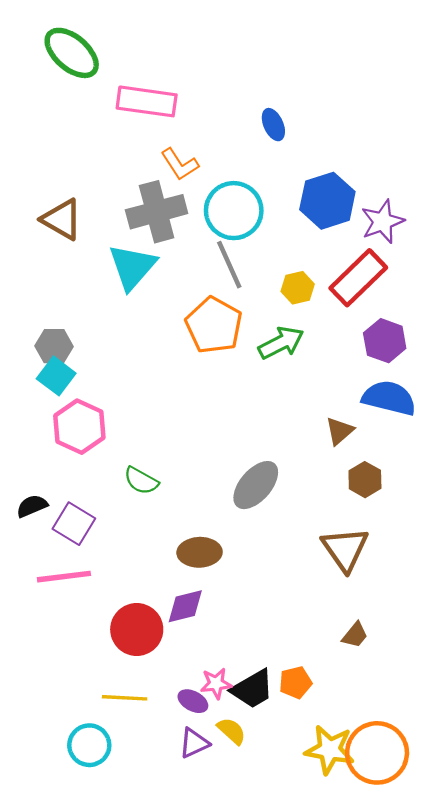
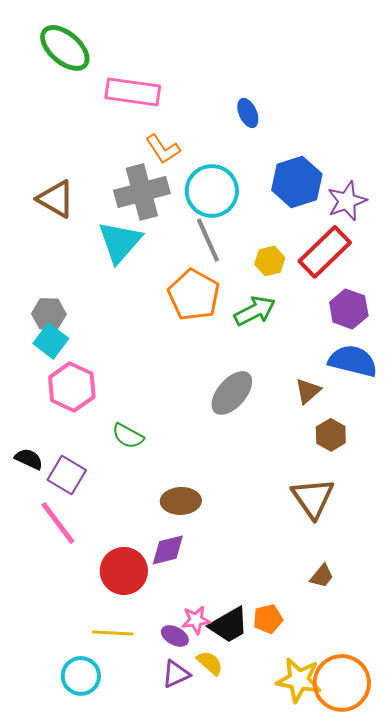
gray ellipse: (256, 485) -> (232, 393), moved
black semicircle: (32, 506) -> (29, 459), turned 48
pink line: (64, 577) -> (58, 523), turned 60

